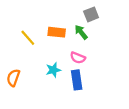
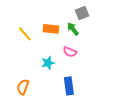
orange semicircle: (13, 78) -> (23, 87), moved
blue rectangle: (77, 80) -> (69, 86), moved

